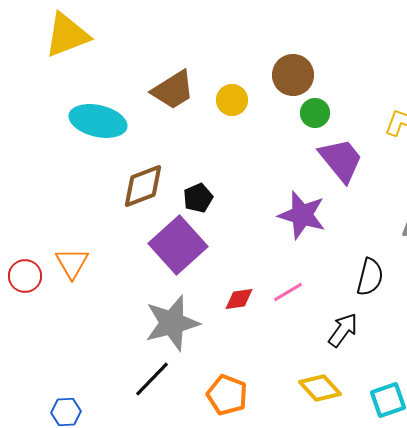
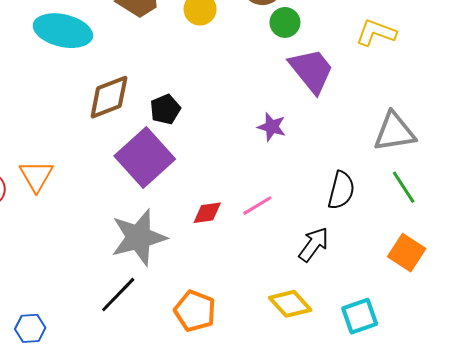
purple star: (302, 215) -> (272, 127), size x0.6

